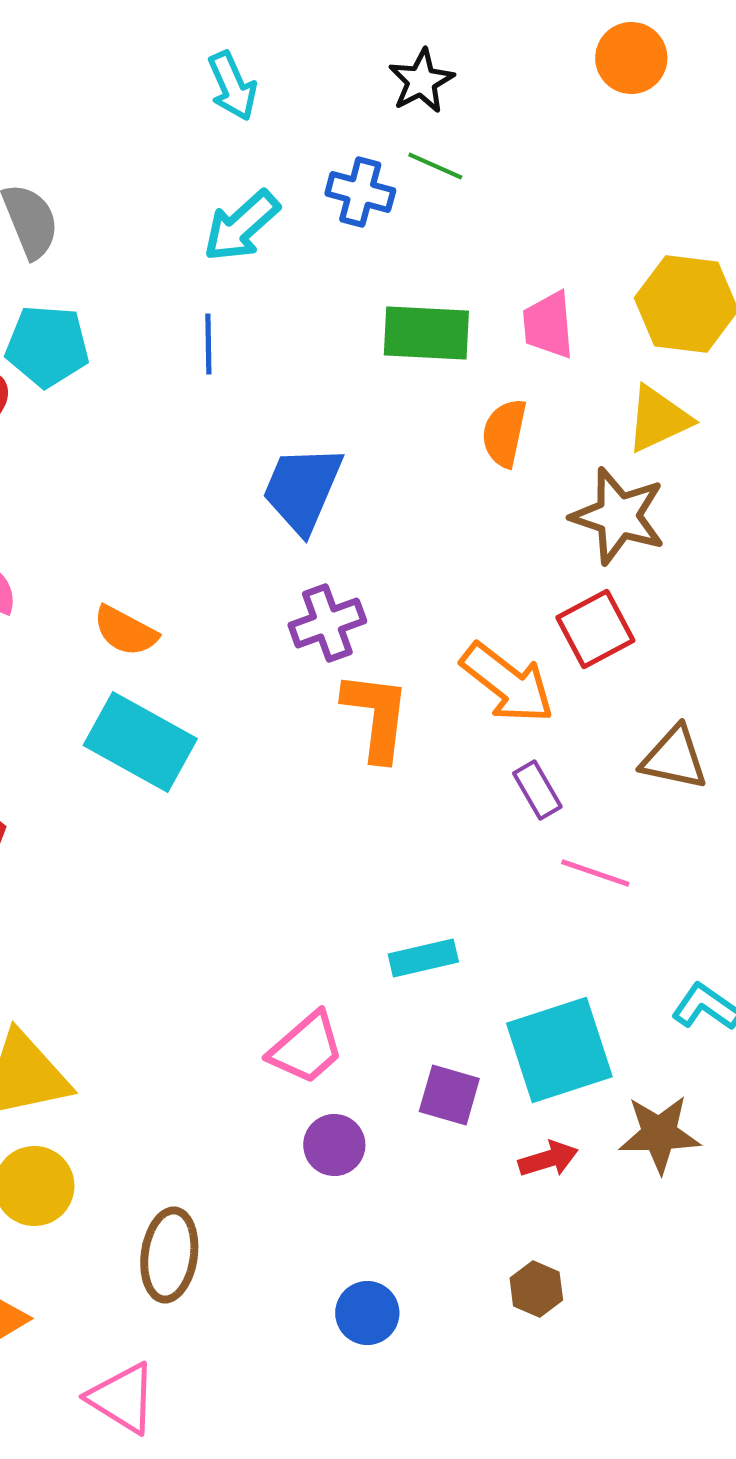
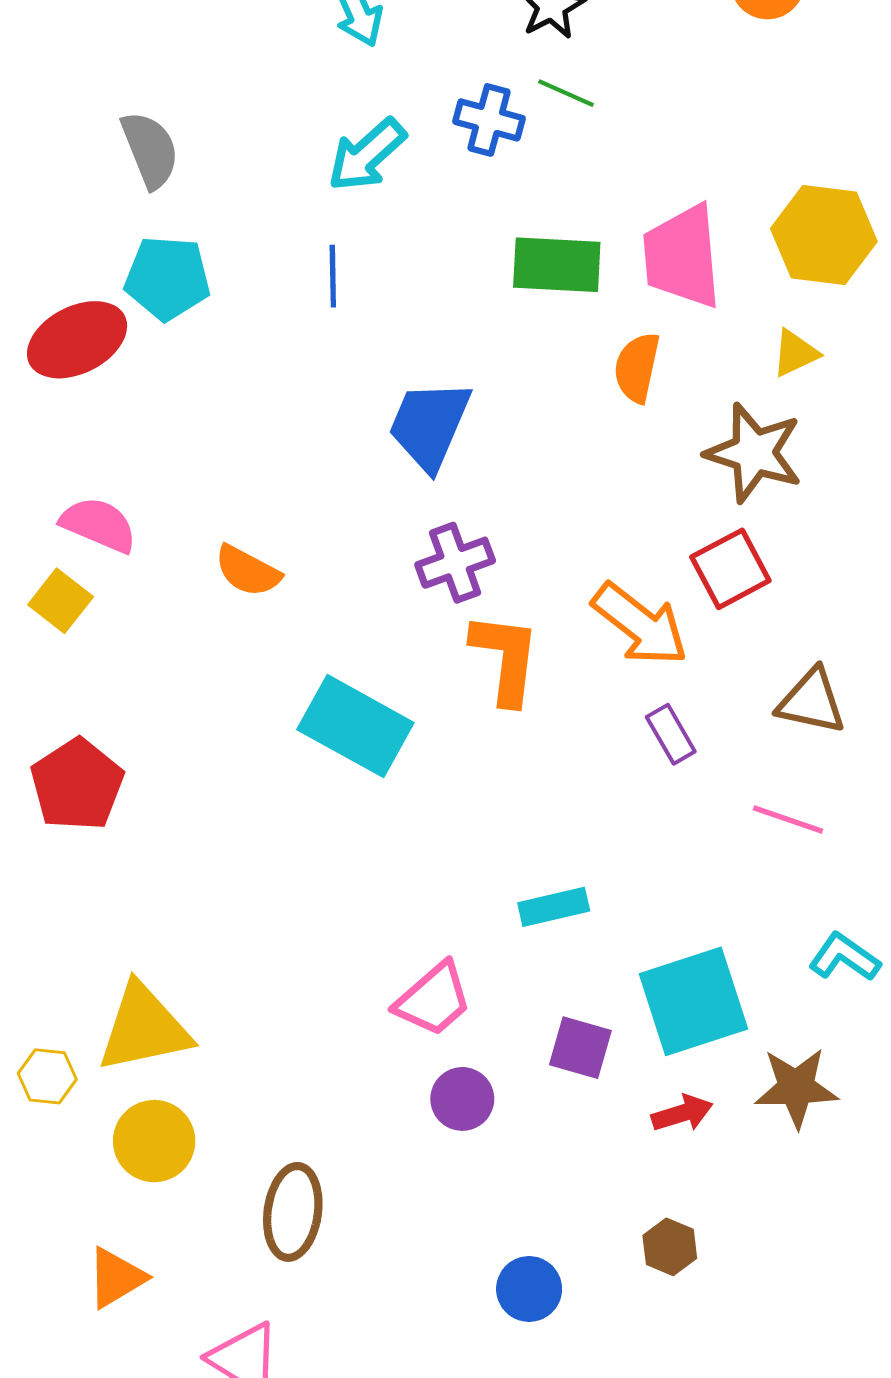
pink trapezoid: (548, 325) -> (682, 257), size x1.5
yellow triangle: (658, 419) -> (795, 353), size x0.7
cyan rectangle: (140, 742) -> (355, 726), moved
pink line: (595, 873) -> (788, 820), moved
blue circle: (367, 1313) -> (529, 1289), moved

